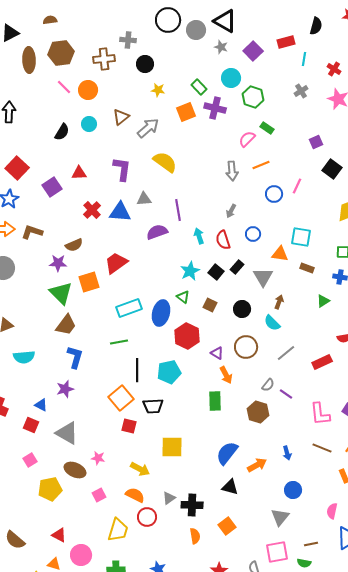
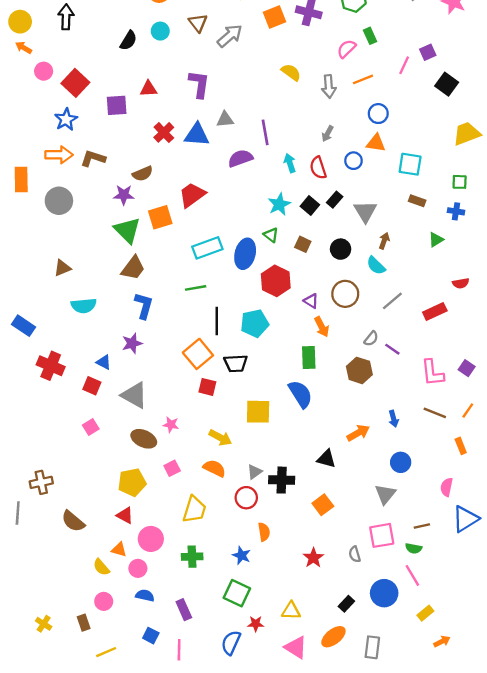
brown triangle: (121, 117) -> (198, 23), turned -30
green rectangle: (267, 128) -> (370, 36), turned 32
yellow semicircle: (165, 162) -> (291, 72), moved, size x0.7
pink line: (297, 186) -> (404, 65), moved
purple square: (52, 187) -> (117, 105), turned 30
orange triangle: (280, 254) -> (376, 143), moved
blue semicircle: (227, 453) -> (300, 394), moved, turned 110
yellow pentagon: (50, 489) -> (132, 482), moved
red circle: (147, 517) -> (246, 498), moved
orange semicircle: (195, 536) -> (264, 532), moved

